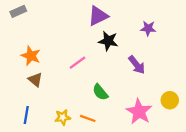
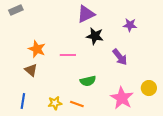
orange star: (31, 56) -> (37, 49), moved
pink line: (77, 63) -> (68, 55), turned 35
green semicircle: (100, 92) -> (88, 81), turned -63

